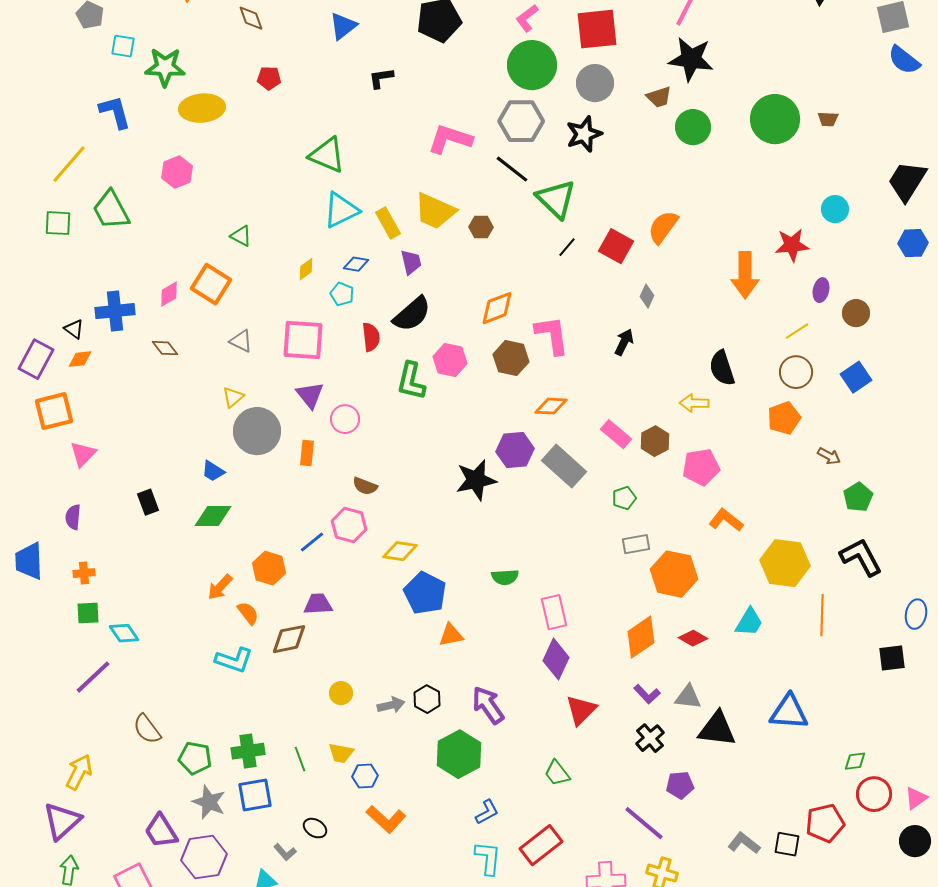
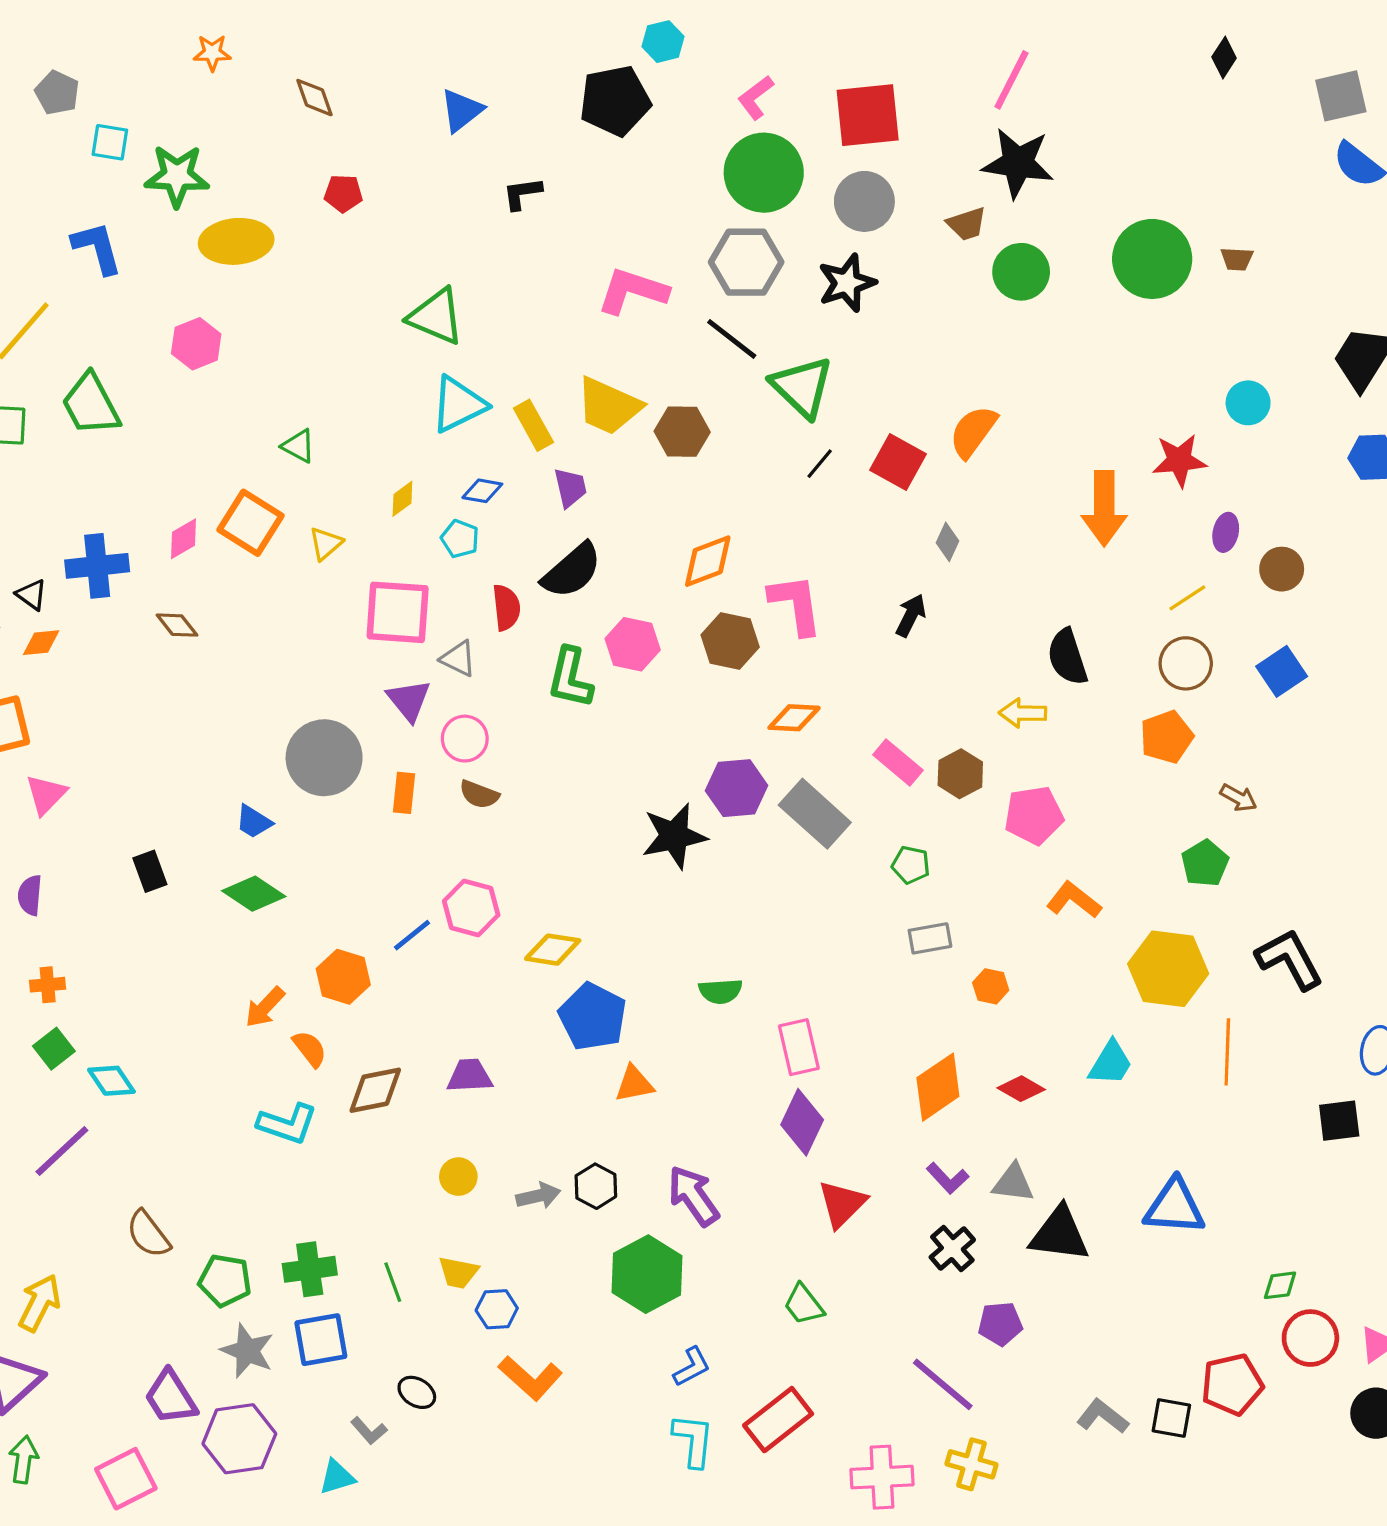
brown hexagon: (481, 227) -> (682, 432), size x1.4
gray triangle: (241, 341) -> (458, 659), moved
yellow triangle: (233, 397) -> (326, 544), moved
brown semicircle: (365, 486) -> (479, 795), moved
green pentagon: (858, 497) -> (1205, 863), moved
green pentagon: (624, 498) -> (911, 865), turned 30
green diamond: (213, 516) -> (254, 894), turned 33
orange hexagon: (674, 574) -> (991, 986), size x0.5
purple trapezoid: (318, 604) -> (470, 1076), moved
green square: (88, 613) -> (54, 1049), turned -35

